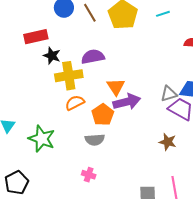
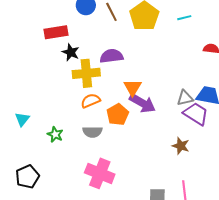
purple arrow: (127, 102) -> (142, 103), turned 40
green star: (42, 139) -> (55, 134), size x0.6
gray semicircle: (95, 140) -> (92, 132), moved
pink cross: (89, 175) -> (100, 173), size x2.0

